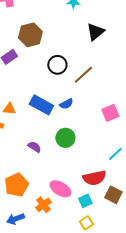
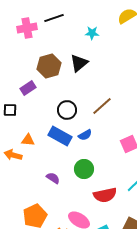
black triangle: (95, 32) -> (79, 63), moved
black circle: (57, 65) -> (67, 110), moved
red semicircle: (94, 178) -> (105, 195), moved

